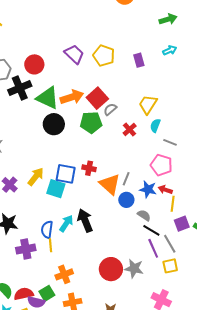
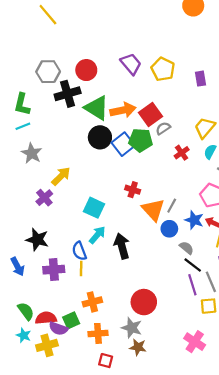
blue square: (66, 174) -> (123, 144), moved, turned 35
yellow arrow: (36, 177) -> (61, 176), moved
cyan arrow: (66, 223) -> (97, 235), moved
blue semicircle: (47, 229) -> (79, 251), turned -36
gray star: (134, 268) -> (132, 328), moved

